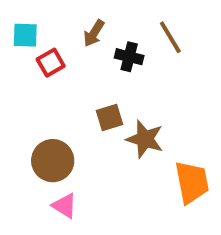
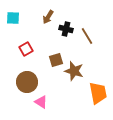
brown line: (170, 37) -> (87, 36), moved
red square: (51, 63) -> (26, 49), moved
pink triangle: (64, 206) -> (41, 102), moved

